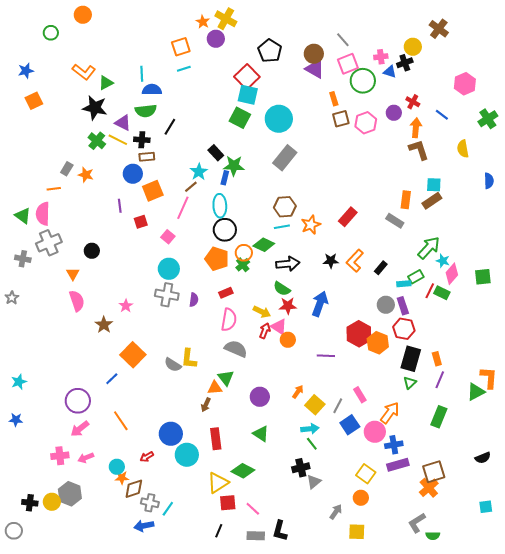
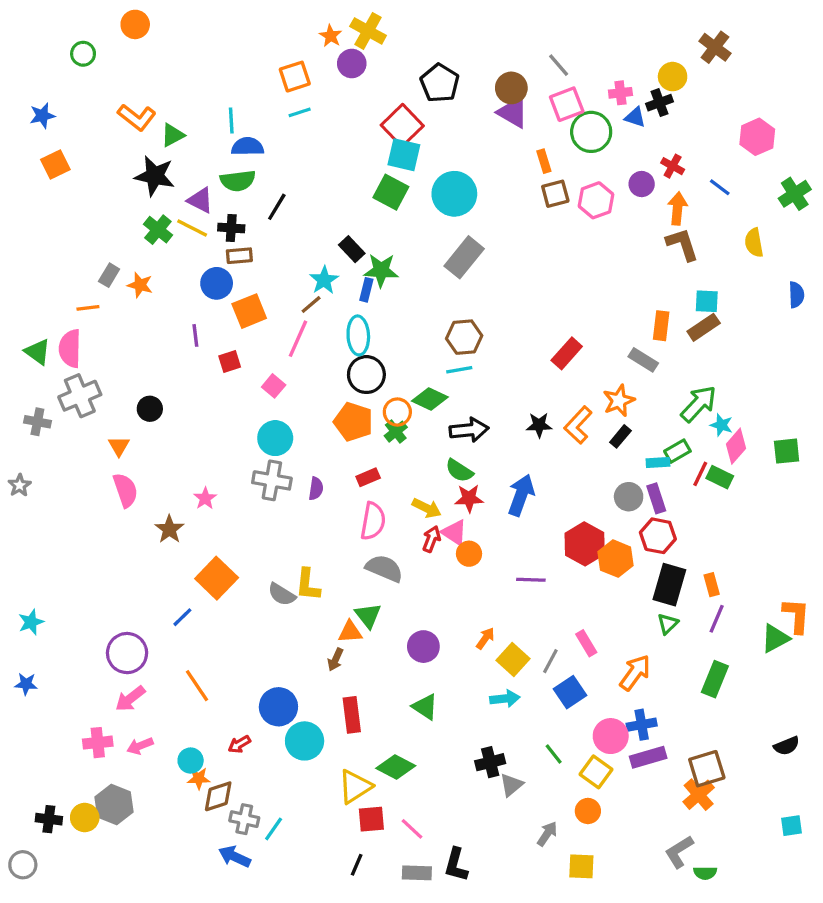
orange star: (311, 225) -> (619, 401), moved
pink circle: (375, 432) -> (611, 736), moved
green line: (312, 444) -> (554, 754), moved
blue arrow: (144, 526) -> (234, 857), turned 36

